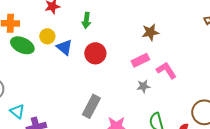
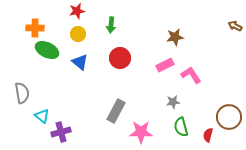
yellow circle: (47, 36) -> (78, 34), moved
blue triangle: (64, 47) -> (80, 62), moved
gray star: (143, 86) -> (173, 102), moved

